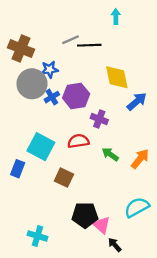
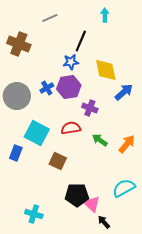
gray line: (71, 40) -> (50, 18), moved
black line: (89, 45) -> (81, 41), turned -65
blue star: (50, 69) -> (71, 62), moved
gray circle: (32, 84) -> (17, 96), moved

